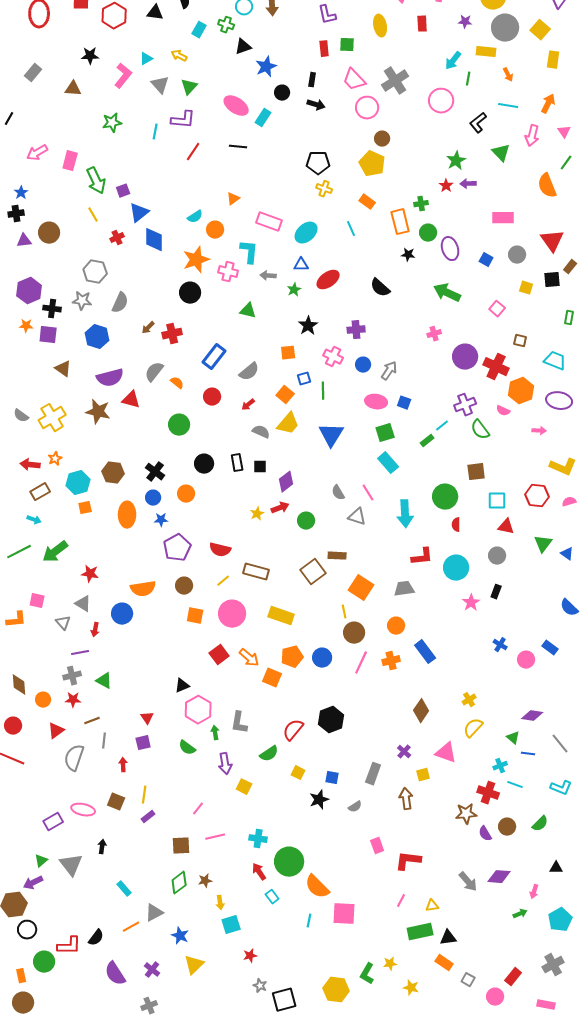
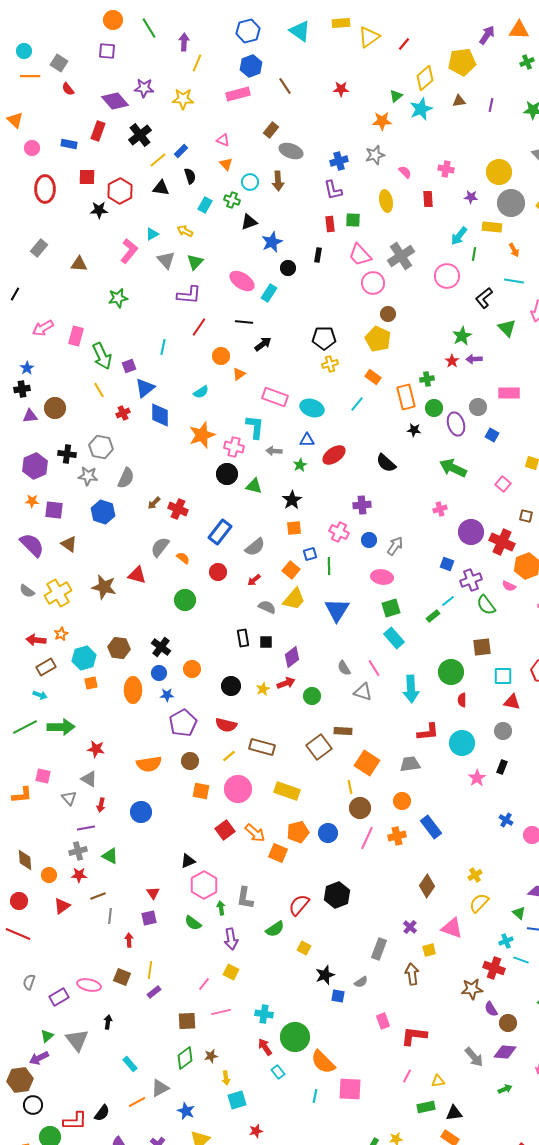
black star: (90, 56) -> (99, 210), moved
black arrow: (316, 105) -> (263, 344), moved, turned -54
cyan line: (155, 132) -> (163, 347), moved
yellow cross: (324, 189) -> (330, 364), turned -35
cyan line: (351, 229) -> (357, 404), turned 63
orange circle: (215, 230) -> (221, 356), moved
cyan ellipse: (306, 233) -> (312, 408), turned 60
gray circle: (517, 255) -> (478, 407), moved
black circle: (190, 293) -> (227, 474), moved
black cross: (52, 309) -> (67, 454), moved
black star: (308, 326) -> (292, 500), moved
red cross: (172, 334) -> (178, 509), turned 36
purple semicircle: (110, 378) -> (32, 545), moved, turned -120
blue square: (404, 403) -> (447, 564), moved
black circle: (204, 464) -> (231, 686), moved
green arrow: (55, 552) -> (61, 727), turned -144
blue circle: (122, 614) -> (141, 812), moved
gray semicircle: (74, 758) -> (29, 982), moved, size x0.6
blue square: (332, 778) -> (338, 996), moved
yellow square: (244, 787) -> (231, 972), moved
brown circle: (507, 827) -> (508, 1023), moved
green arrow: (520, 914) -> (505, 1089), moved
green rectangle: (420, 932) -> (426, 1107), size x0.7

